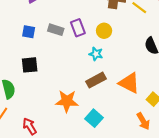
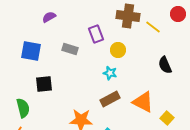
purple rectangle: (78, 28) -> (96, 34), moved
blue square: (29, 32) -> (31, 51), moved, size x1.5

